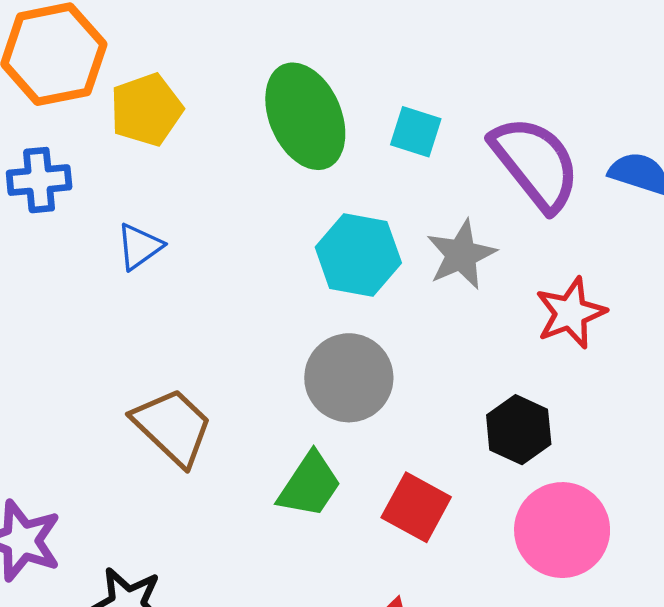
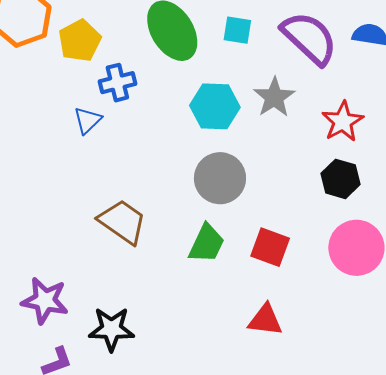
blue cross: (39, 180) -> (117, 83), moved
black hexagon: (519, 430) -> (340, 179), moved

